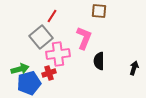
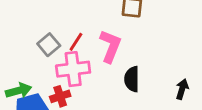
red line: (52, 16) -> (76, 42), moved
gray square: (41, 37) -> (49, 45), size x0.7

